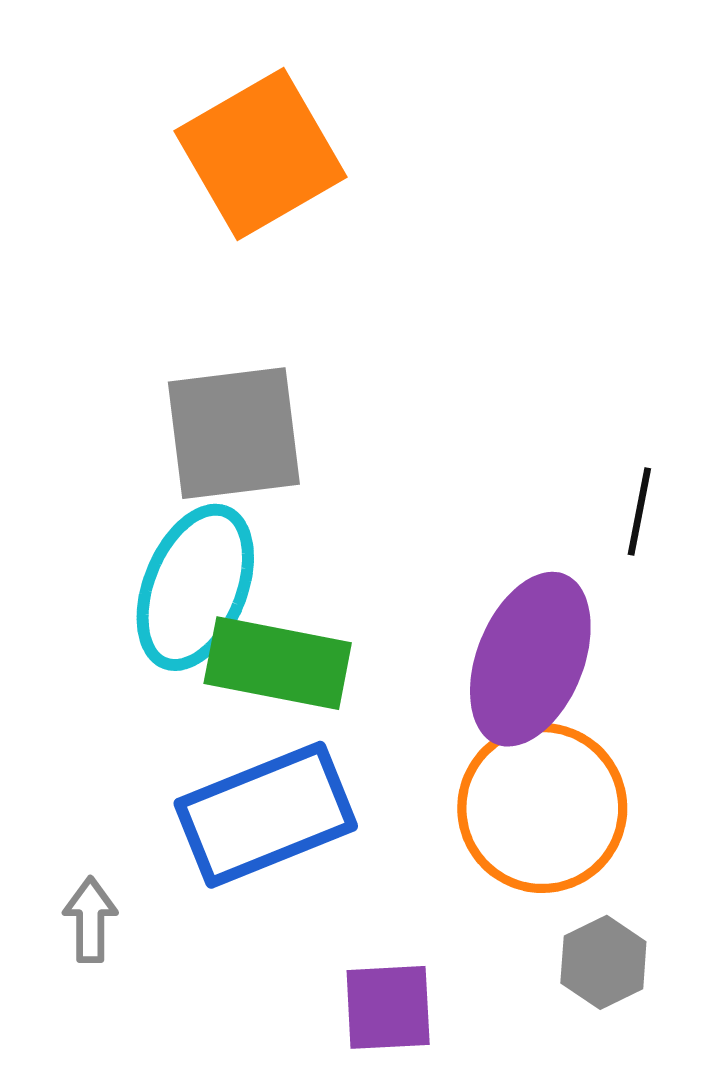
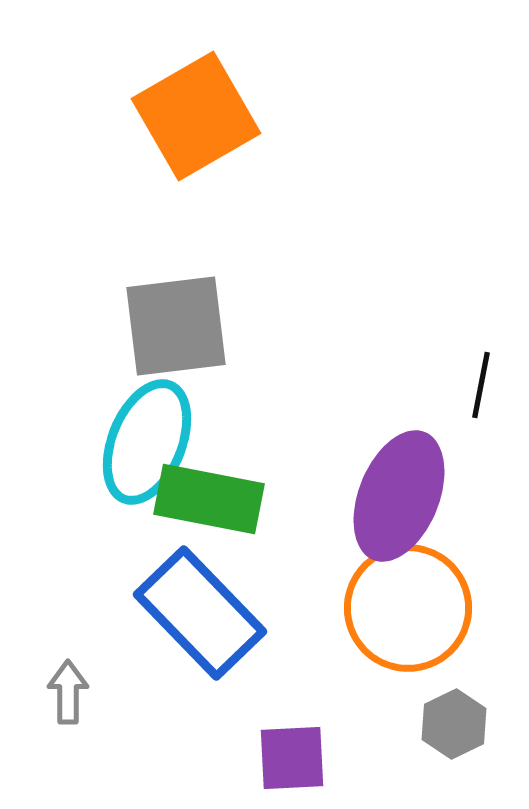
blue rectangle: (266, 815) -> (200, 613), turned 68

